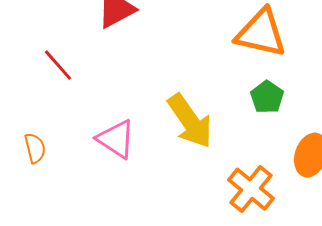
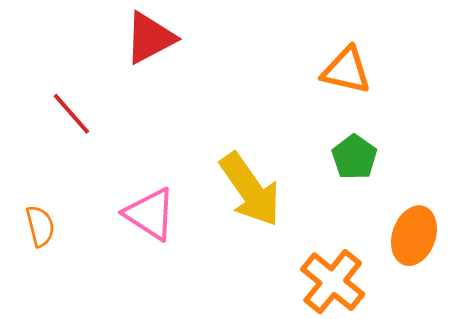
orange triangle: (261, 33) -> (346, 70), size x0.7

